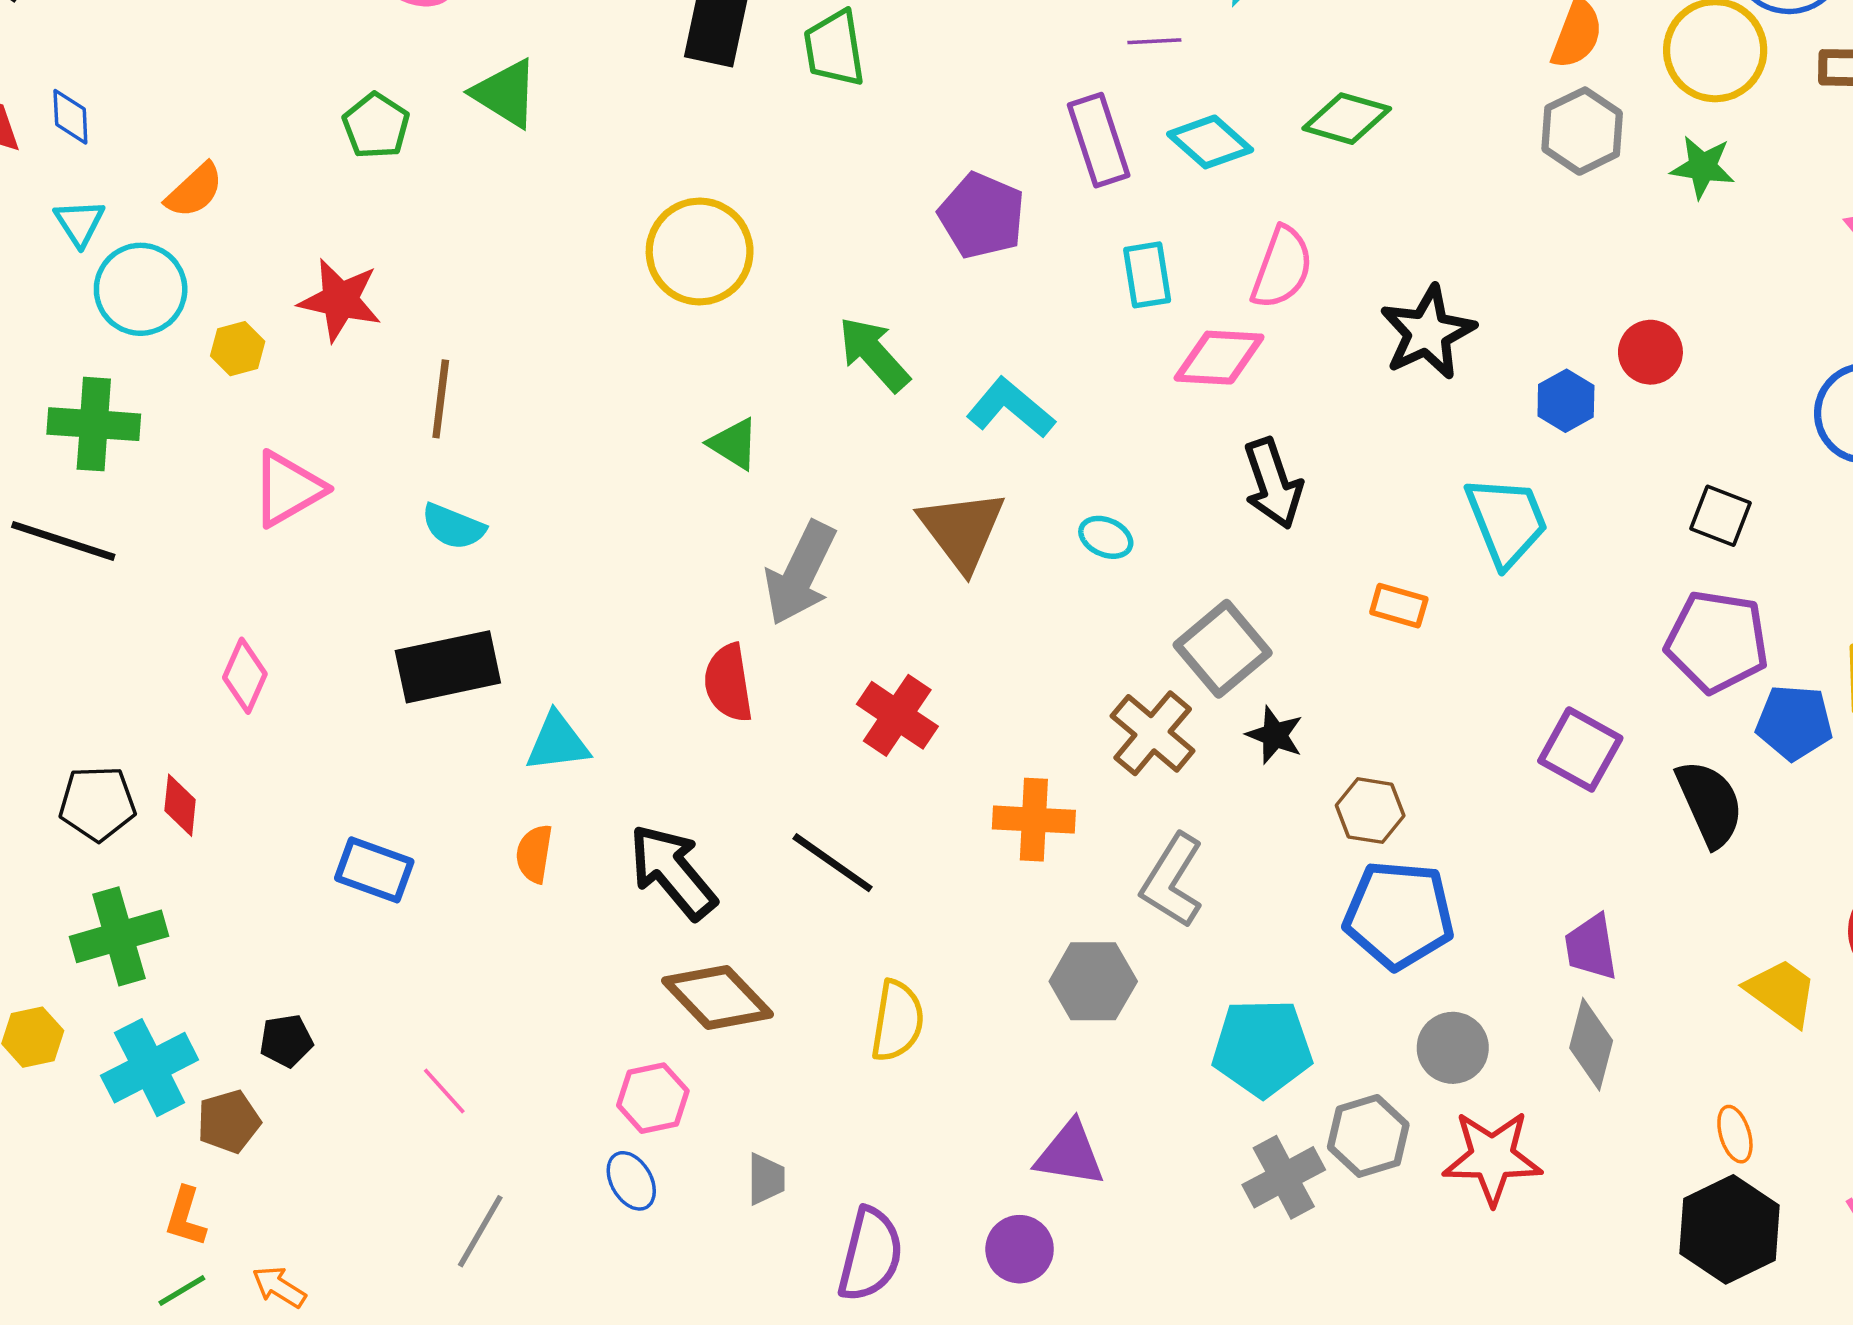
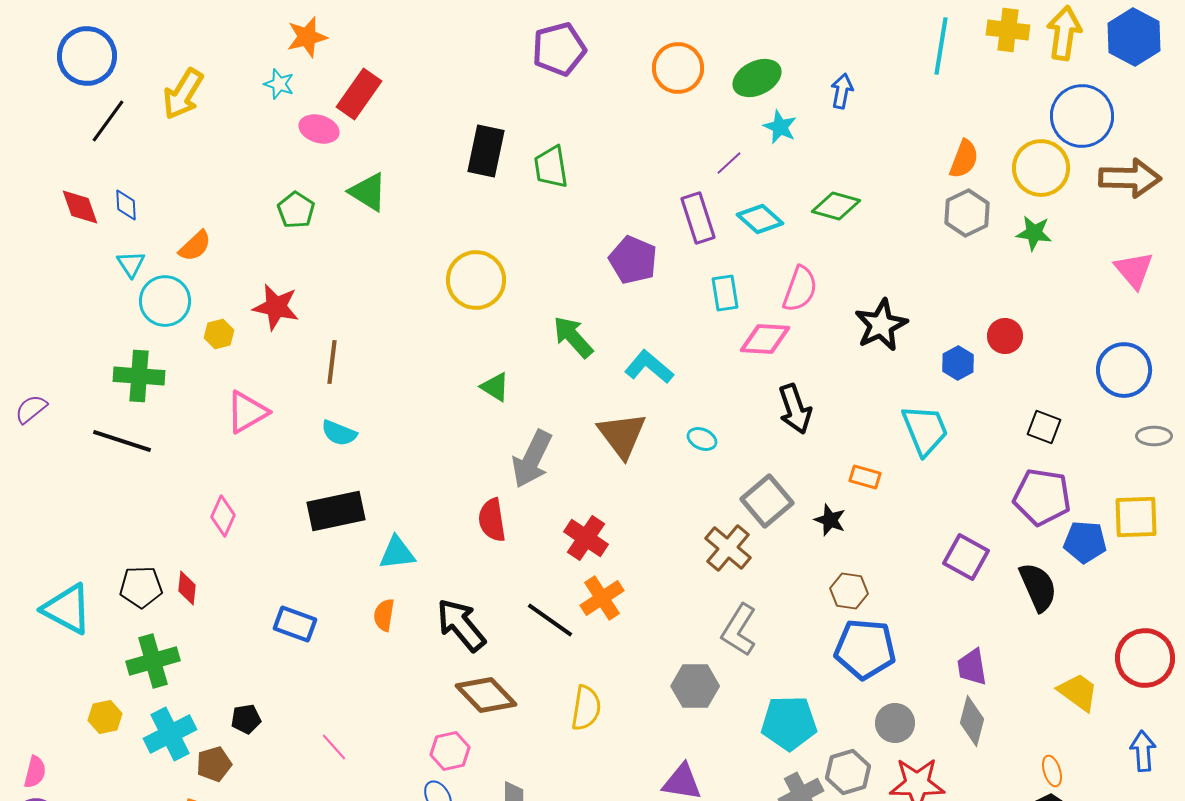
purple line: (1154, 41) -> (729, 163), turned -40
black star: (1275, 735) -> (830, 520), moved
orange cross: (1034, 820) -> (602, 598), moved, turned -36

